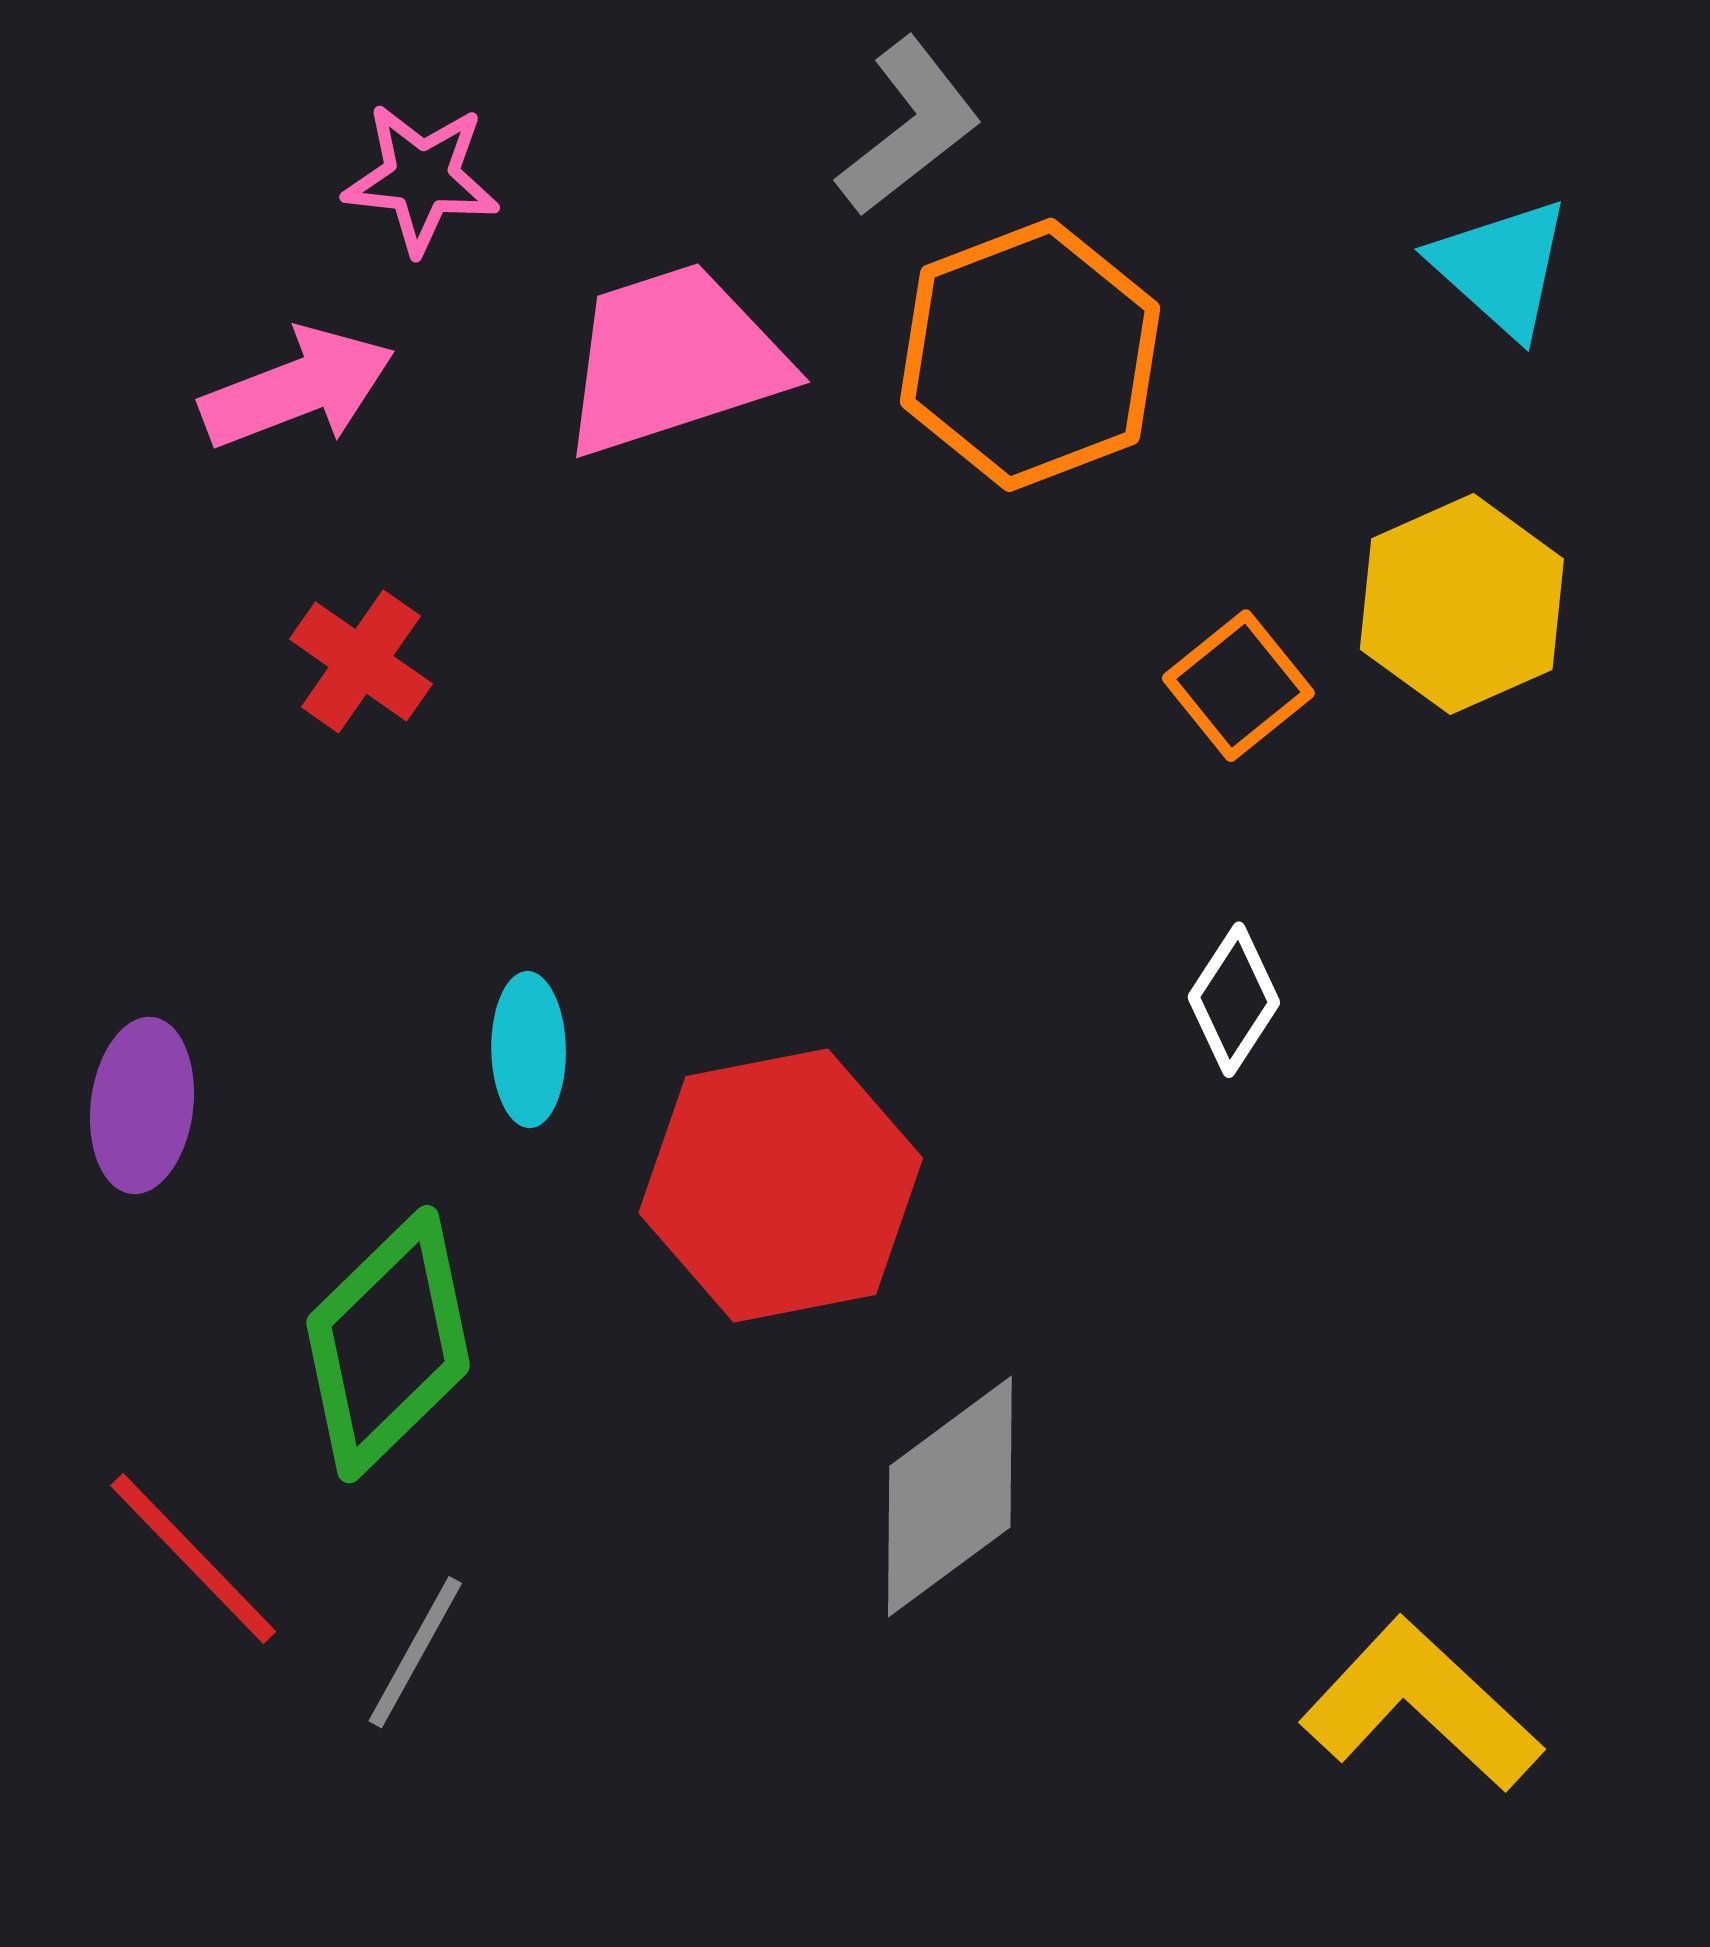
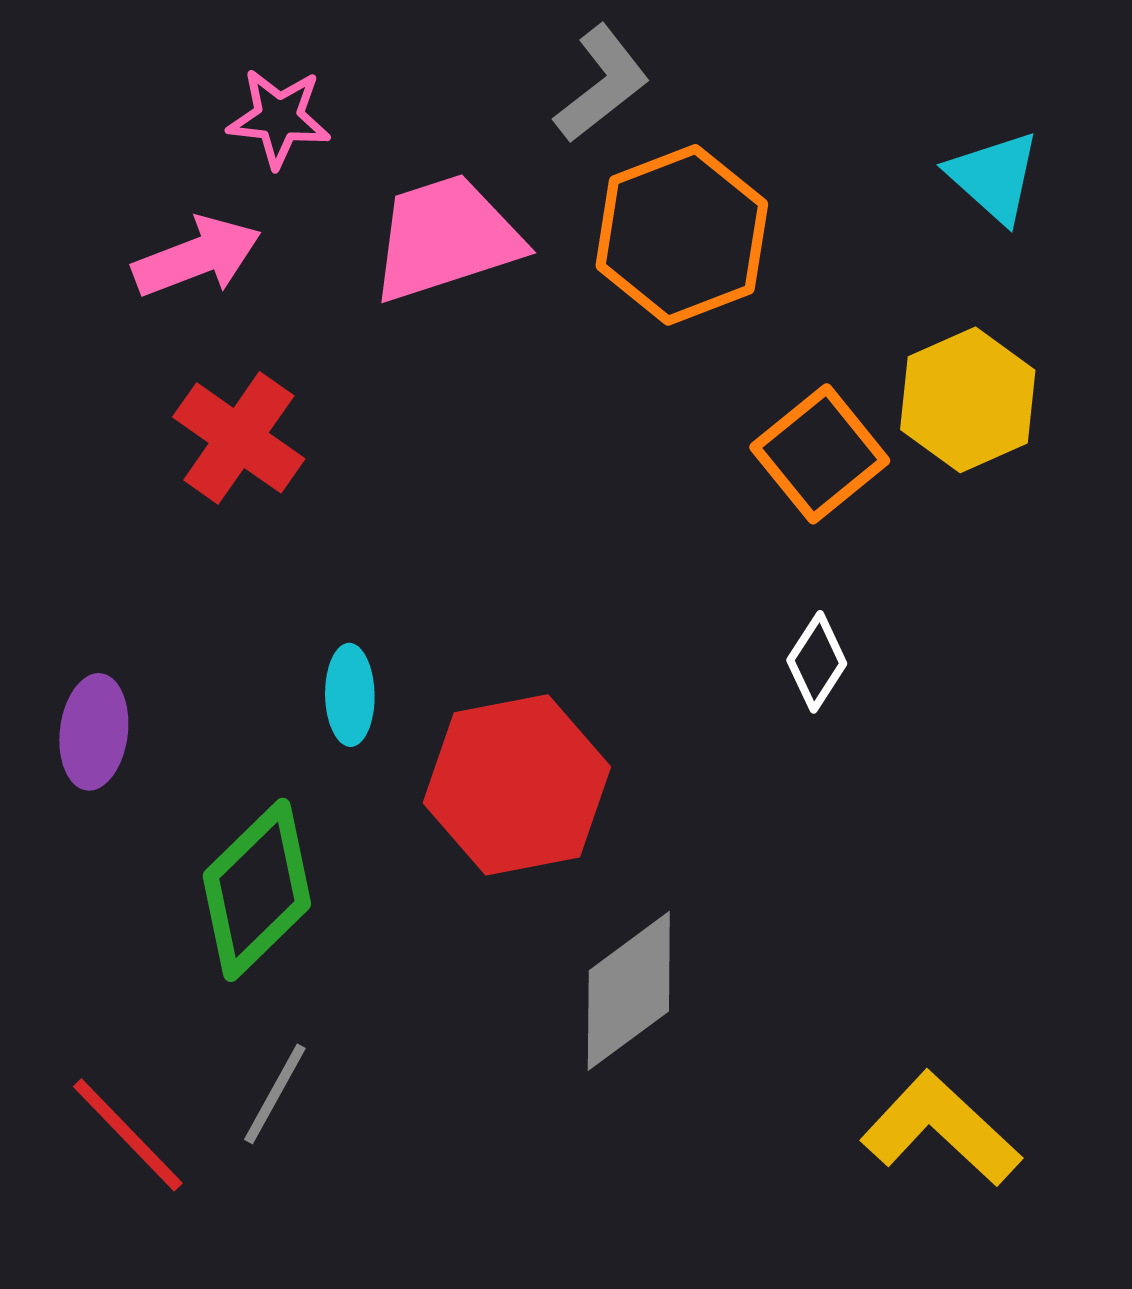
red cross: (361, 661) -> (239, 438), size x1.4
orange square: (1238, 686) -> (820, 454), size x1.4
red line: (193, 1559) -> (128, 1135), moved

